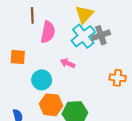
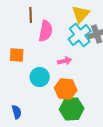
pink arrow: (68, 63) -> (65, 61), turned 144
orange hexagon: (51, 105) -> (66, 89), moved

